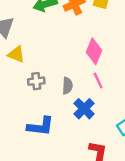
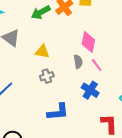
yellow triangle: (16, 54) -> (42, 52), moved
gray semicircle: (67, 86) -> (78, 62), moved

